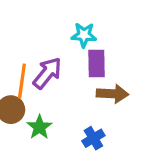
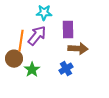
cyan star: (84, 35) -> (44, 13), moved
blue cross: (93, 138) -> (66, 69), moved

